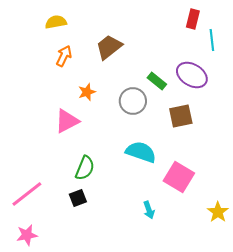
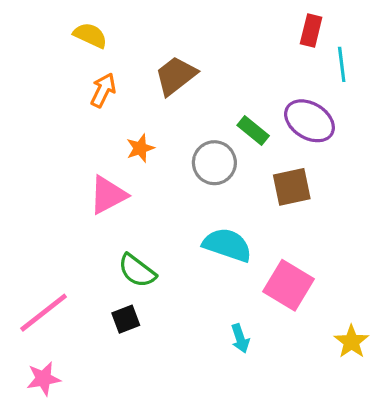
yellow semicircle: (56, 22) -> (90, 35), turned 35
green semicircle: (85, 168) -> (137, 271), turned 105

